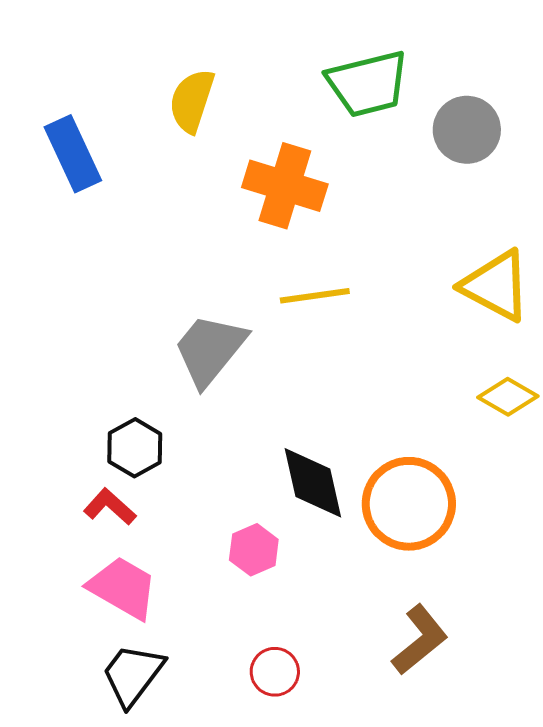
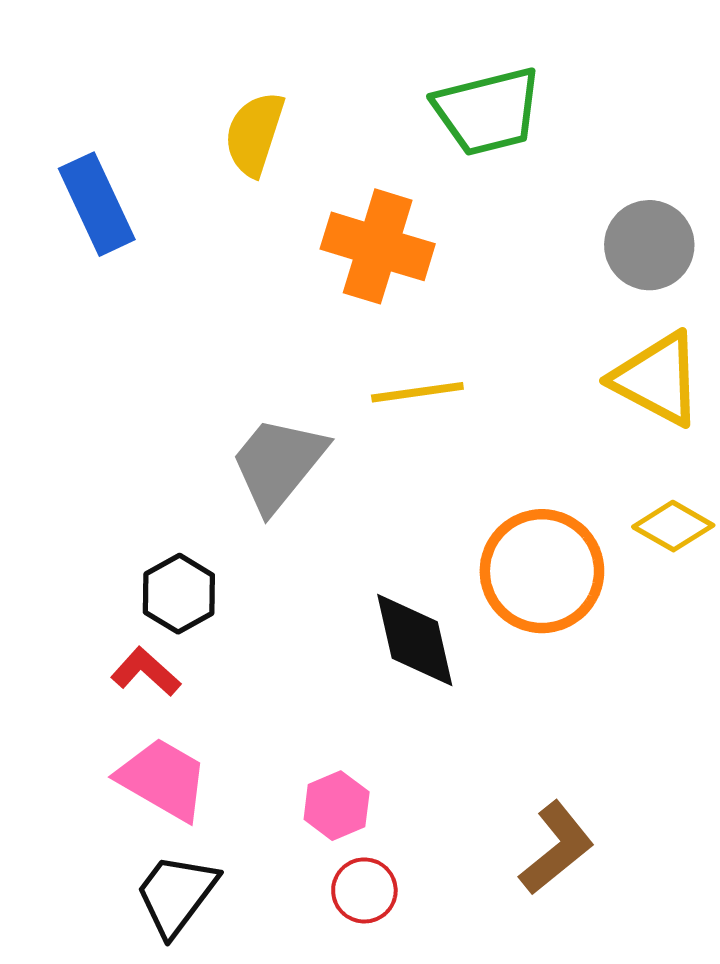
gray circle: (467, 130) -> (649, 245), moved
orange circle: (409, 504) -> (542, 571), moved
pink hexagon: (254, 550) -> (337, 806), moved

